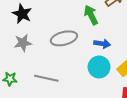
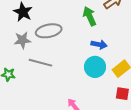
gray ellipse: (64, 38) -> (49, 31), moved
gray line: (46, 78) -> (40, 63), moved

